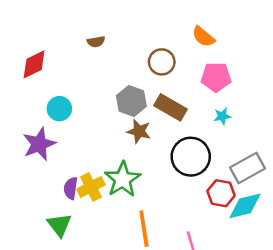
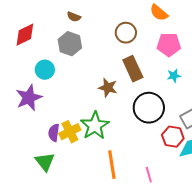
brown semicircle: (96, 42) -> (74, 17), turned 32
gray hexagon: (131, 101) -> (70, 44), moved
brown rectangle: (171, 107) -> (133, 69), turned 35

